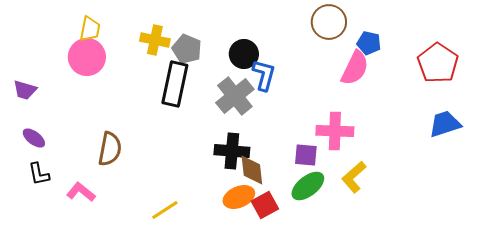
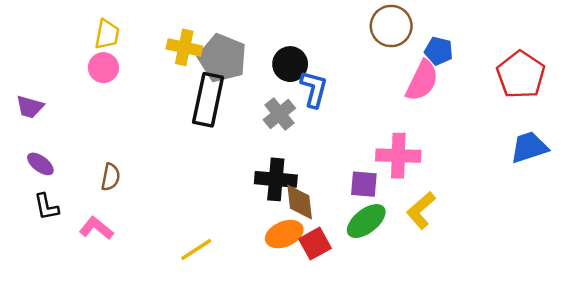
gray pentagon: (187, 49) -> (222, 58), size x1.4
pink circle: (87, 57) -> (103, 68), size x0.7
gray cross: (235, 96) -> (279, 114), size x0.7
brown semicircle: (110, 149) -> (111, 177), moved, size x0.7

